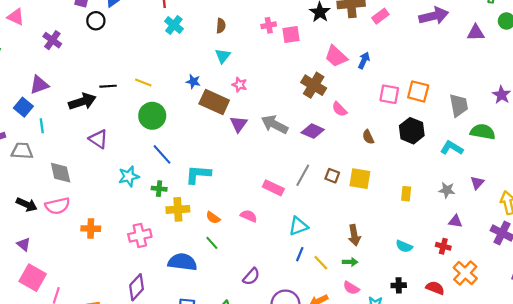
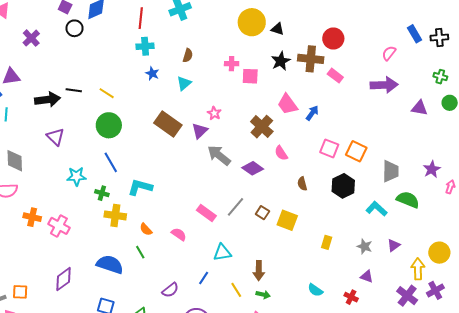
pink rectangle: (380, 16) -> (335, 76), turned 63
cyan cross: (174, 25) -> (145, 46), turned 36
blue star: (193, 82) -> (152, 73), moved
pink star: (240, 85) -> (214, 113), moved
purple triangle: (239, 124) -> (200, 131), moved
pink cross: (140, 235) -> (59, 226), moved, turned 30
brown arrow: (354, 235) -> (259, 271), moved
blue line: (300, 254) -> (204, 278), moved

